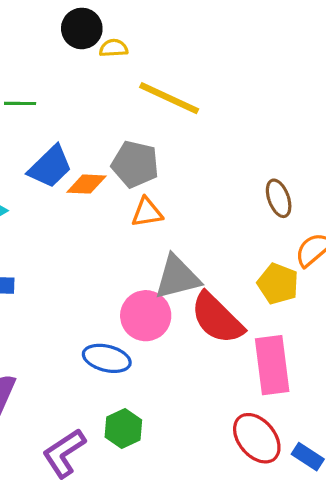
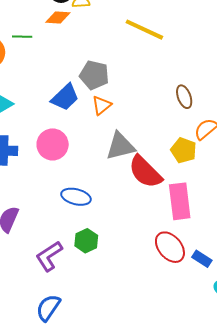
yellow line: (169, 98) -> (144, 30), moved
blue trapezoid: (50, 167) -> (65, 97), moved
orange diamond: (86, 184) -> (58, 18), moved
orange triangle: (147, 212) -> (102, 105), turned -30
pink circle: (146, 316) -> (53, 144), moved

